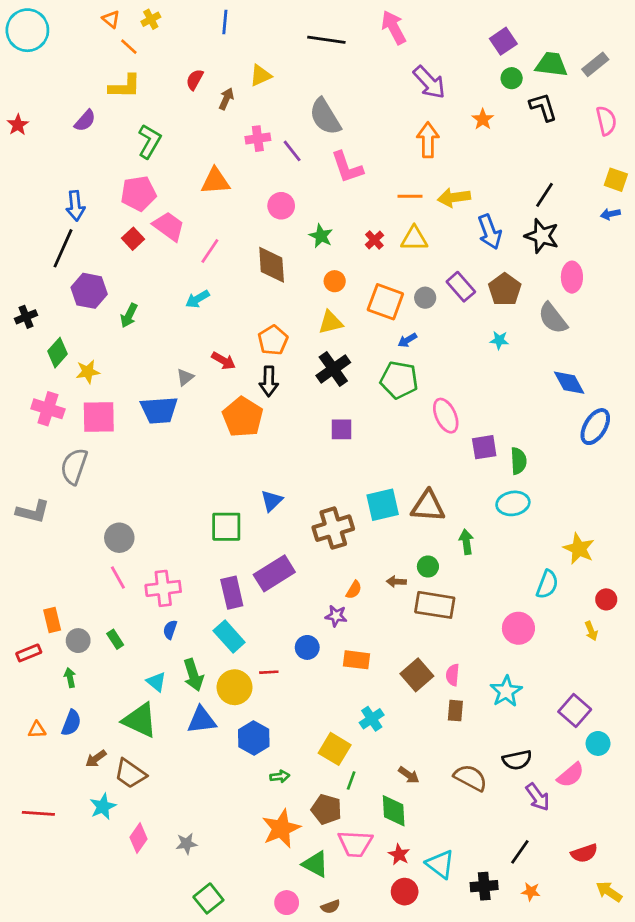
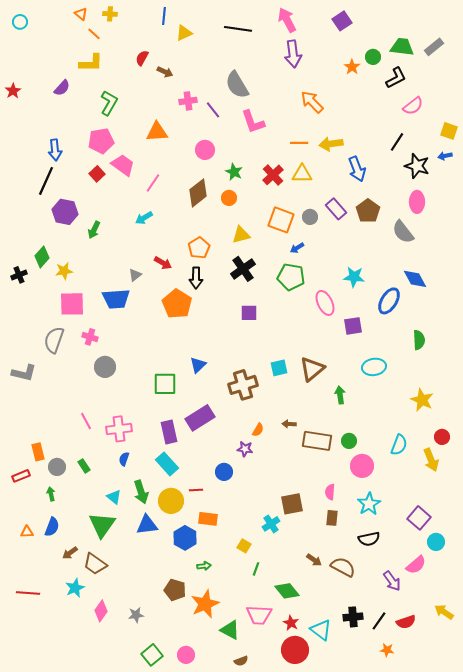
yellow cross: (151, 19) -> (110, 14), turned 32
cyan circle: (27, 30) -> (20, 22), size x0.5
purple square: (503, 41) -> (342, 21), moved
yellow triangle: (261, 75) -> (184, 33), moved
purple arrow: (429, 82) -> (293, 54), moved, turned 36
brown arrow: (226, 99) -> (165, 72), turned 91
black L-shape: (543, 107) -> (396, 78), turned 80
orange star: (483, 119) -> (352, 67), moved
pink semicircle: (606, 121) -> (413, 106), moved, turned 65
orange arrow: (428, 140) -> (312, 102), turned -45
black star: (542, 236) -> (417, 166), moved
red cross: (374, 240) -> (273, 175), size x1.5
brown diamond: (272, 265) -> (198, 193), turned 56
orange circle: (335, 281) -> (229, 198), moved
black cross: (26, 317) -> (19, 275), moved
cyan star: (499, 340) -> (354, 277), moved, size x1.5
pink cross: (48, 409) -> (90, 337), moved, size x0.7
blue ellipse: (595, 427) -> (389, 301), moved
green semicircle: (518, 461) -> (419, 340), moved
cyan square: (383, 505) -> (279, 368), size x0.7
brown triangle: (428, 506) -> (312, 369), turned -44
gray circle: (119, 538) -> (105, 367), moved
green circle: (428, 567) -> (349, 441), moved
cyan semicircle: (547, 584) -> (399, 445), moved
pink circle: (518, 628) -> (362, 466), moved
yellow arrow: (591, 631) -> (431, 460), size x1.6
orange rectangle: (357, 660) -> (208, 519), moved
brown square: (417, 675) -> (292, 504), moved, turned 30
green triangle: (140, 720) -> (102, 525), turned 40
yellow square: (335, 749) -> (244, 546), size x0.6
black semicircle: (517, 760) -> (369, 539), moved
brown arrow: (409, 775) -> (314, 560), moved
brown pentagon: (326, 809) -> (175, 590), moved
green diamond: (394, 811) -> (287, 591), turned -35
red semicircle: (584, 853) -> (406, 622), moved
black cross: (484, 886) -> (353, 617), moved
red circle: (405, 892) -> (295, 650), size x1.4
yellow arrow: (609, 892) -> (444, 612), moved
pink circle: (287, 903) -> (186, 655), moved

